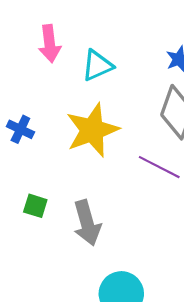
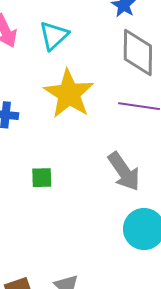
gray arrow: (87, 223) -> (124, 172), moved

